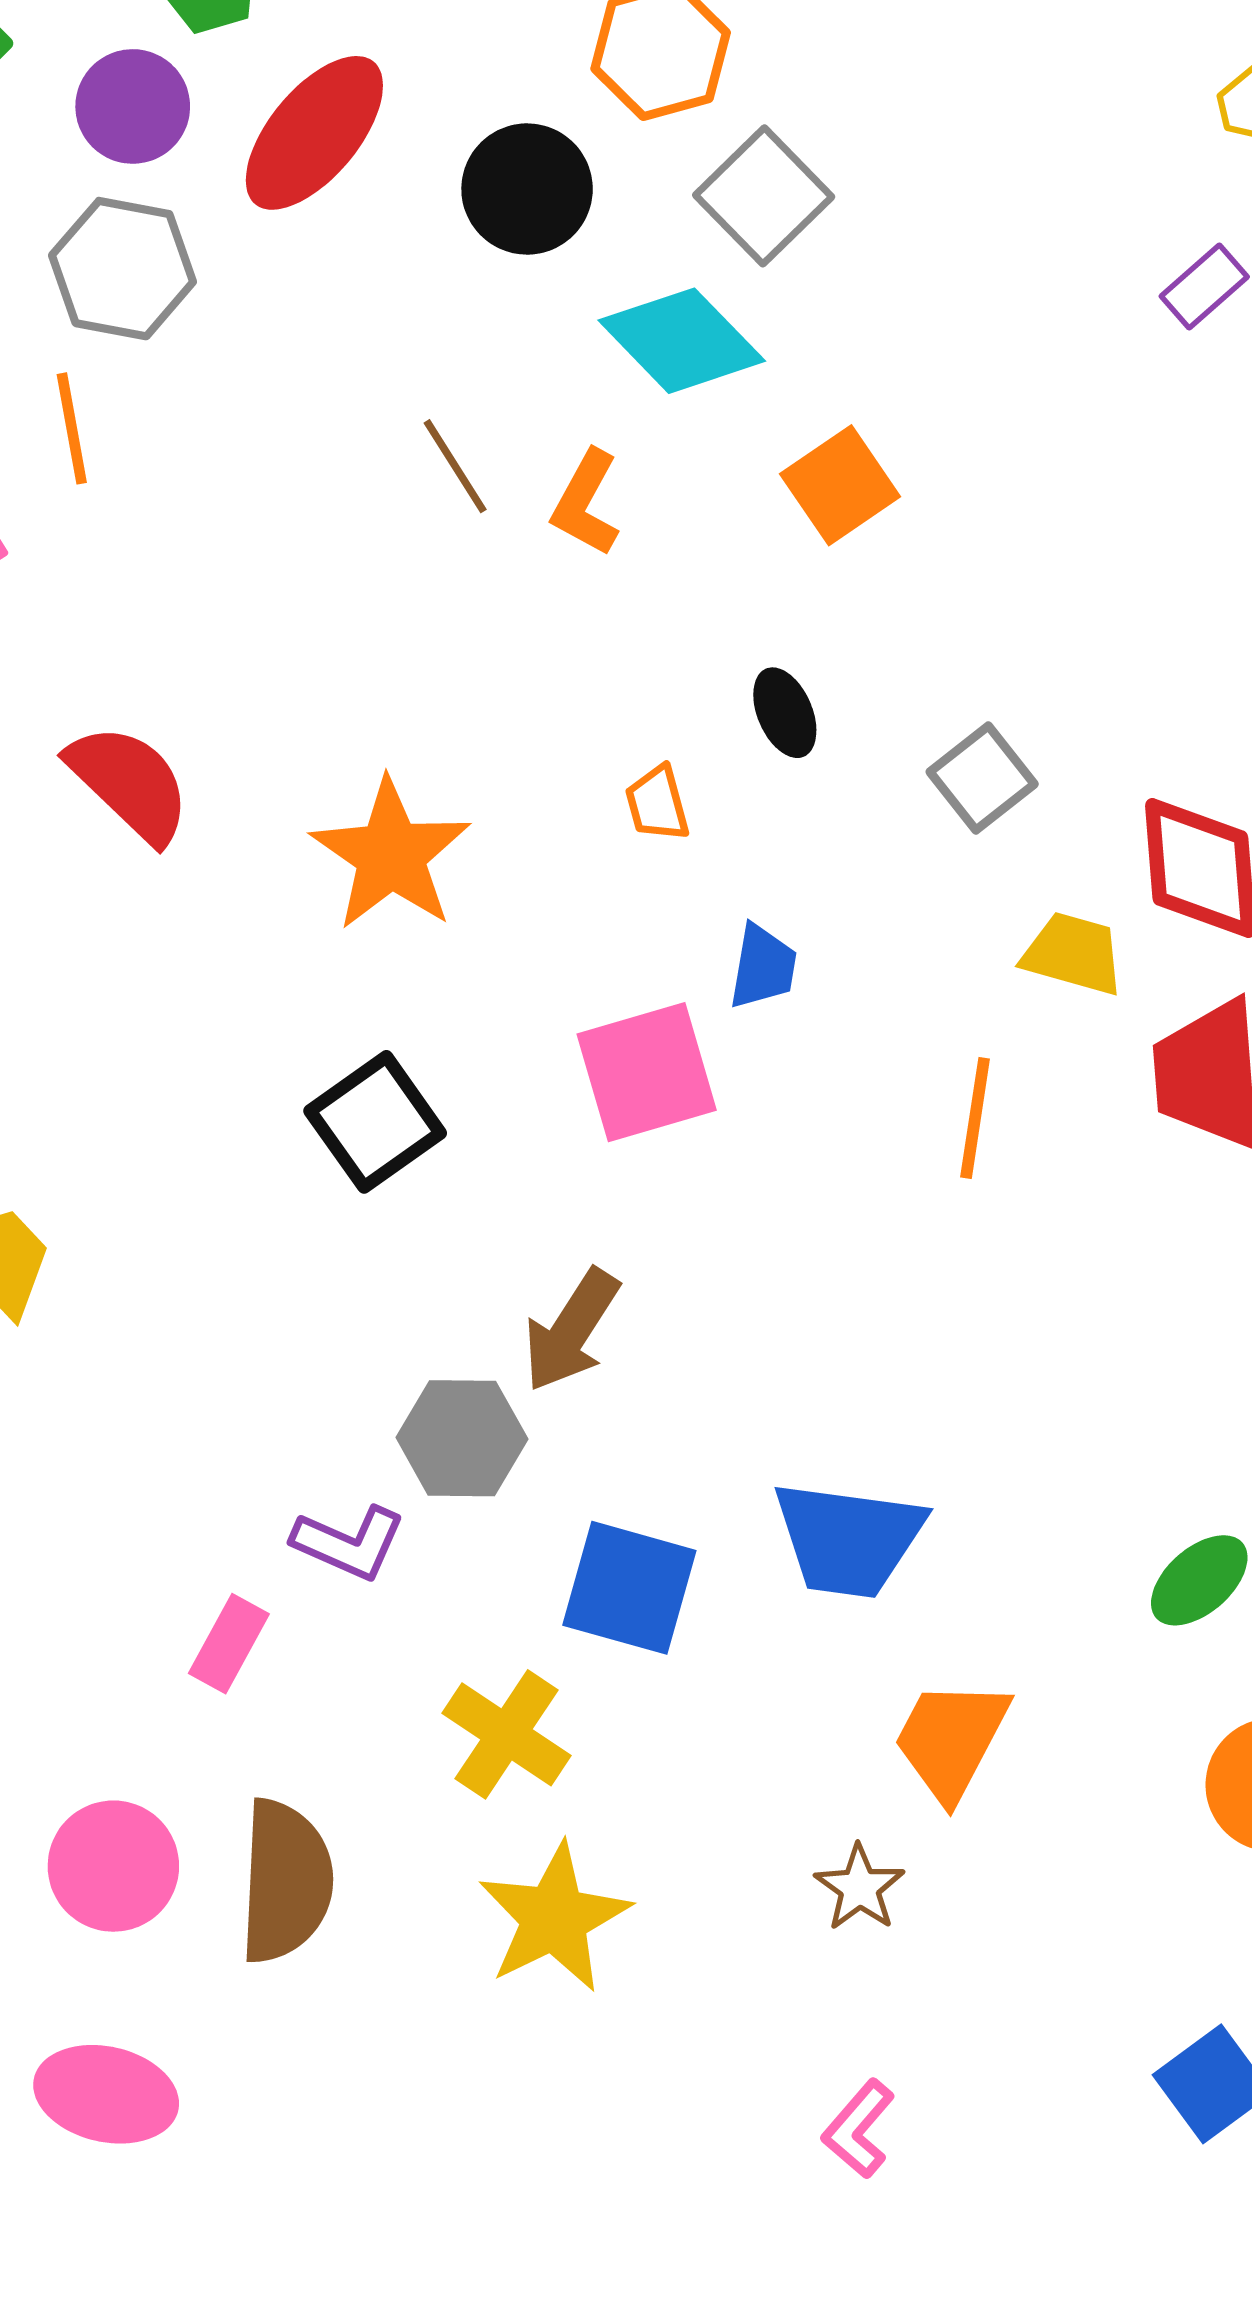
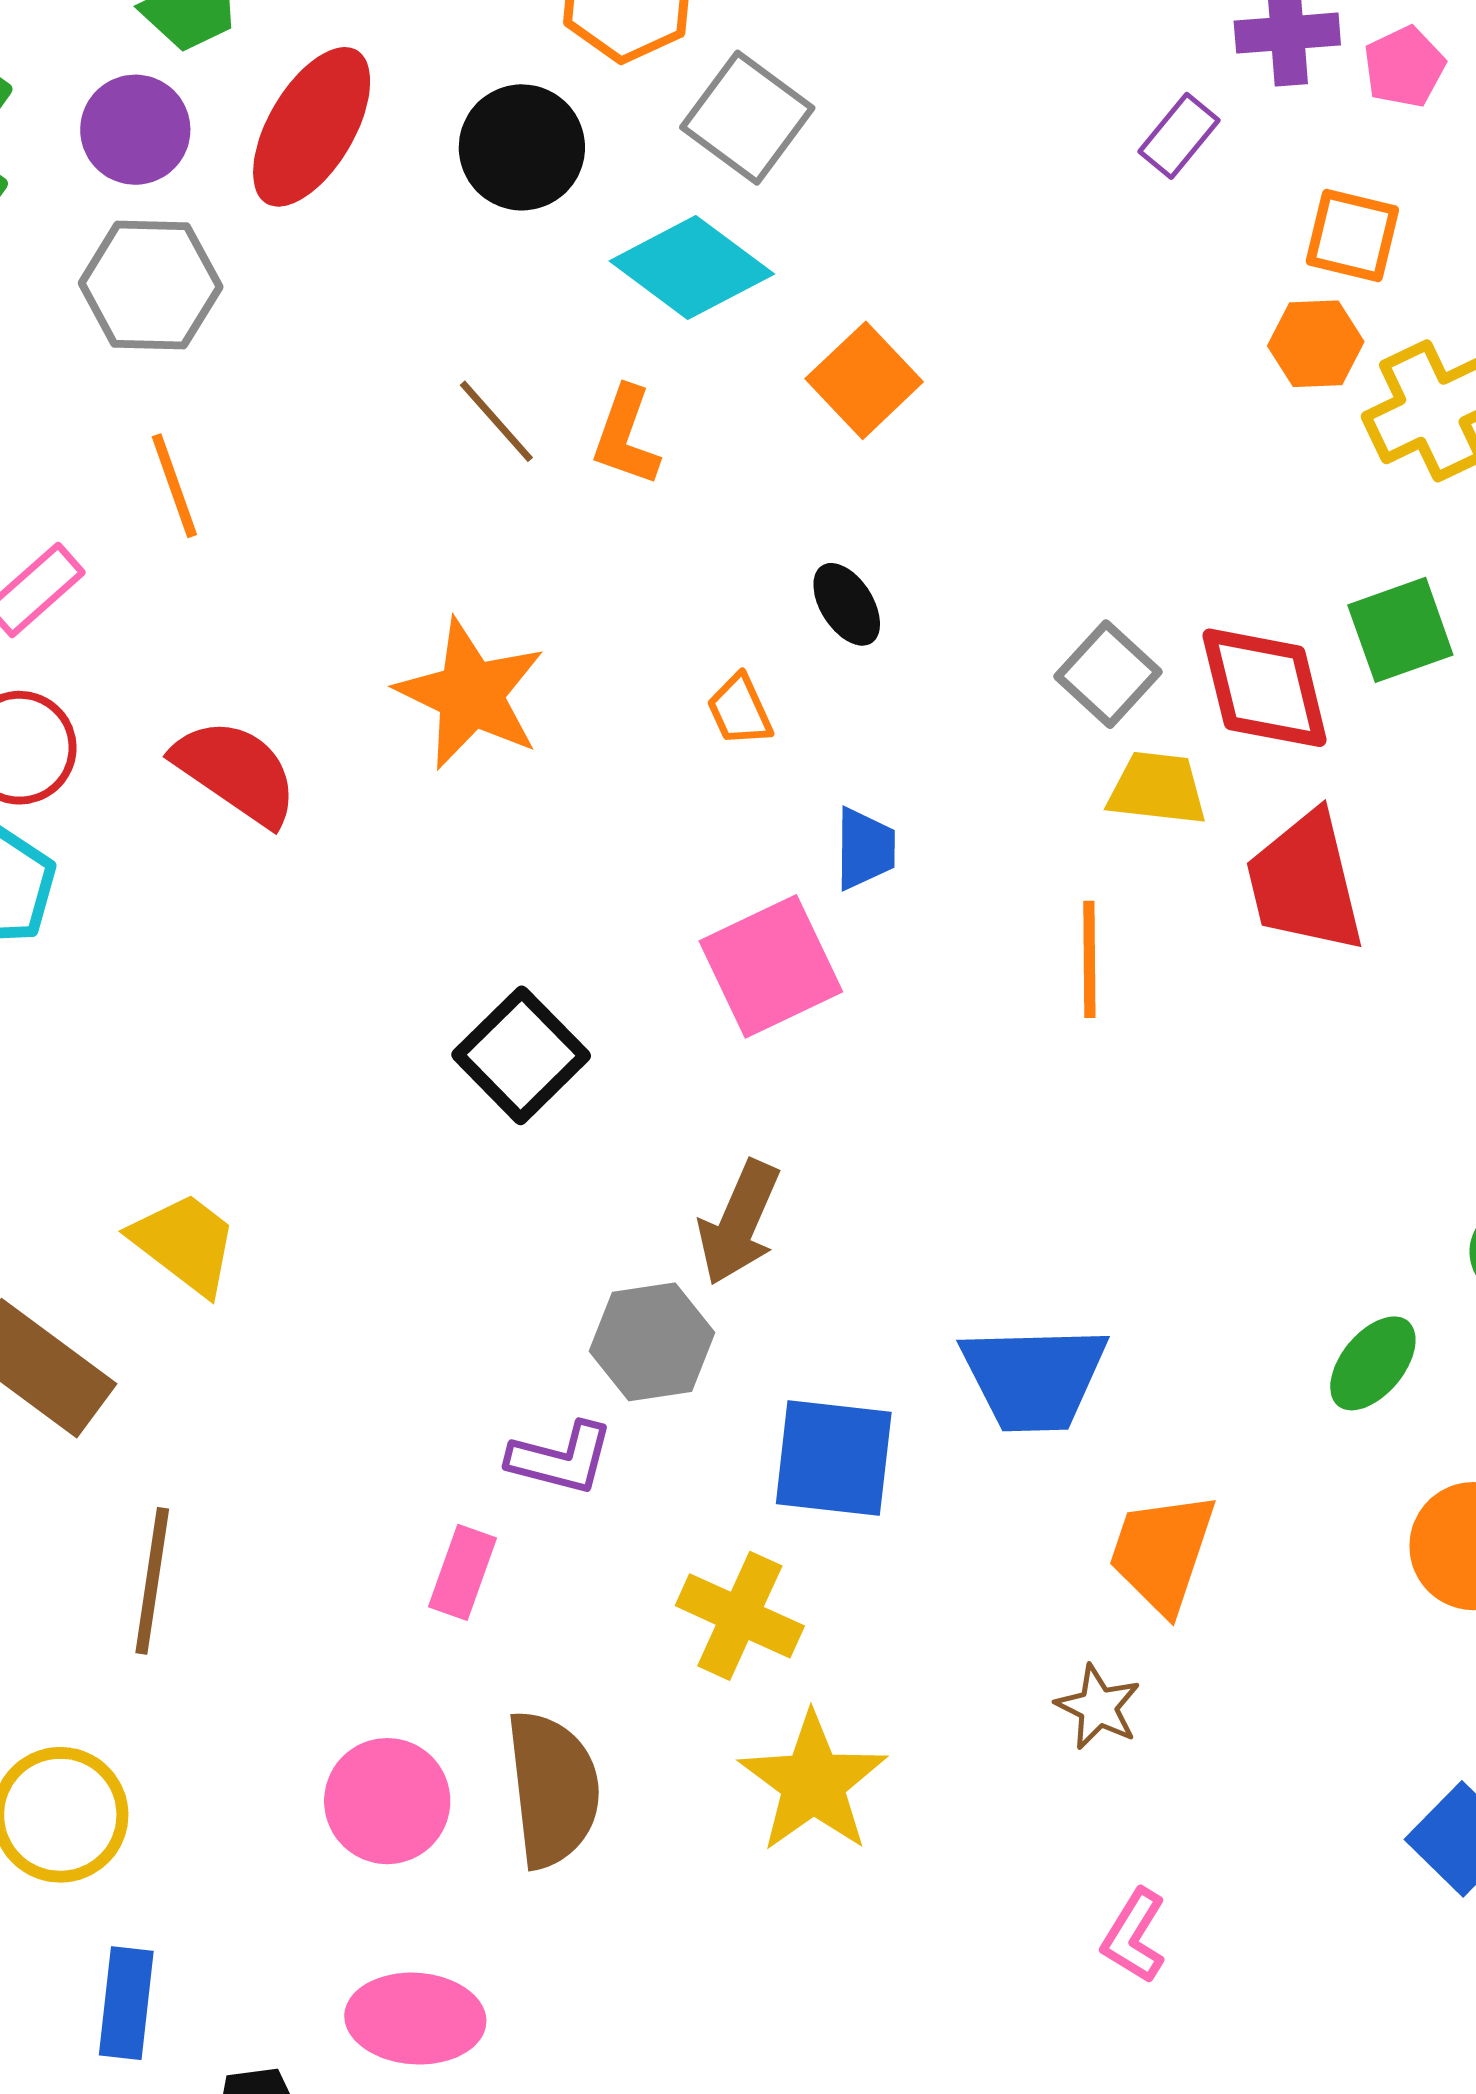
orange line: (72, 428) -> (174, 486), moved
gray square: (982, 778) -> (1108, 674), moved
orange star: (391, 855) -> (471, 694), moved

